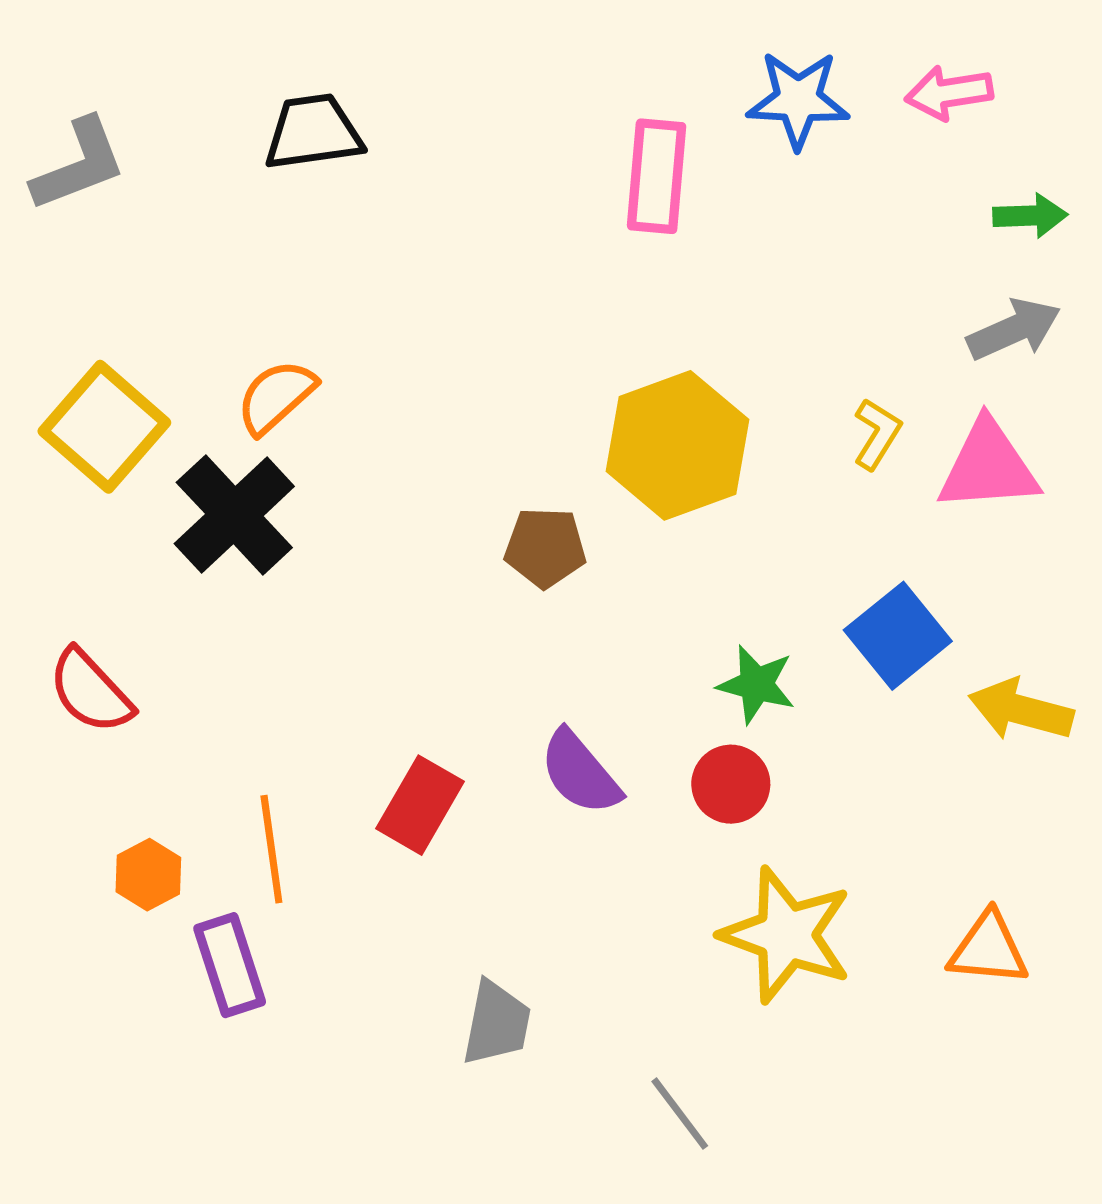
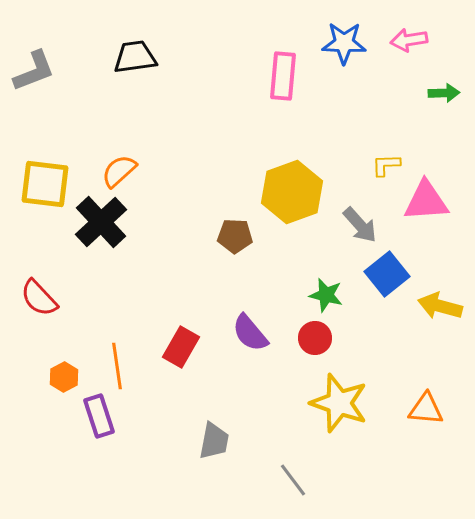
gray arrow: (1014, 329) -> (360, 225), moved, turned 72
yellow square: (104, 427) -> (45, 184), turned -34
yellow L-shape: (877, 434) -> (386, 165), moved, turned -124

